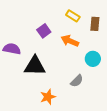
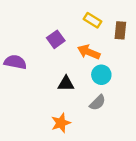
cyan circle: (93, 59) -> (101, 75), moved
black triangle: (35, 66) -> (66, 84), moved, size x0.6

